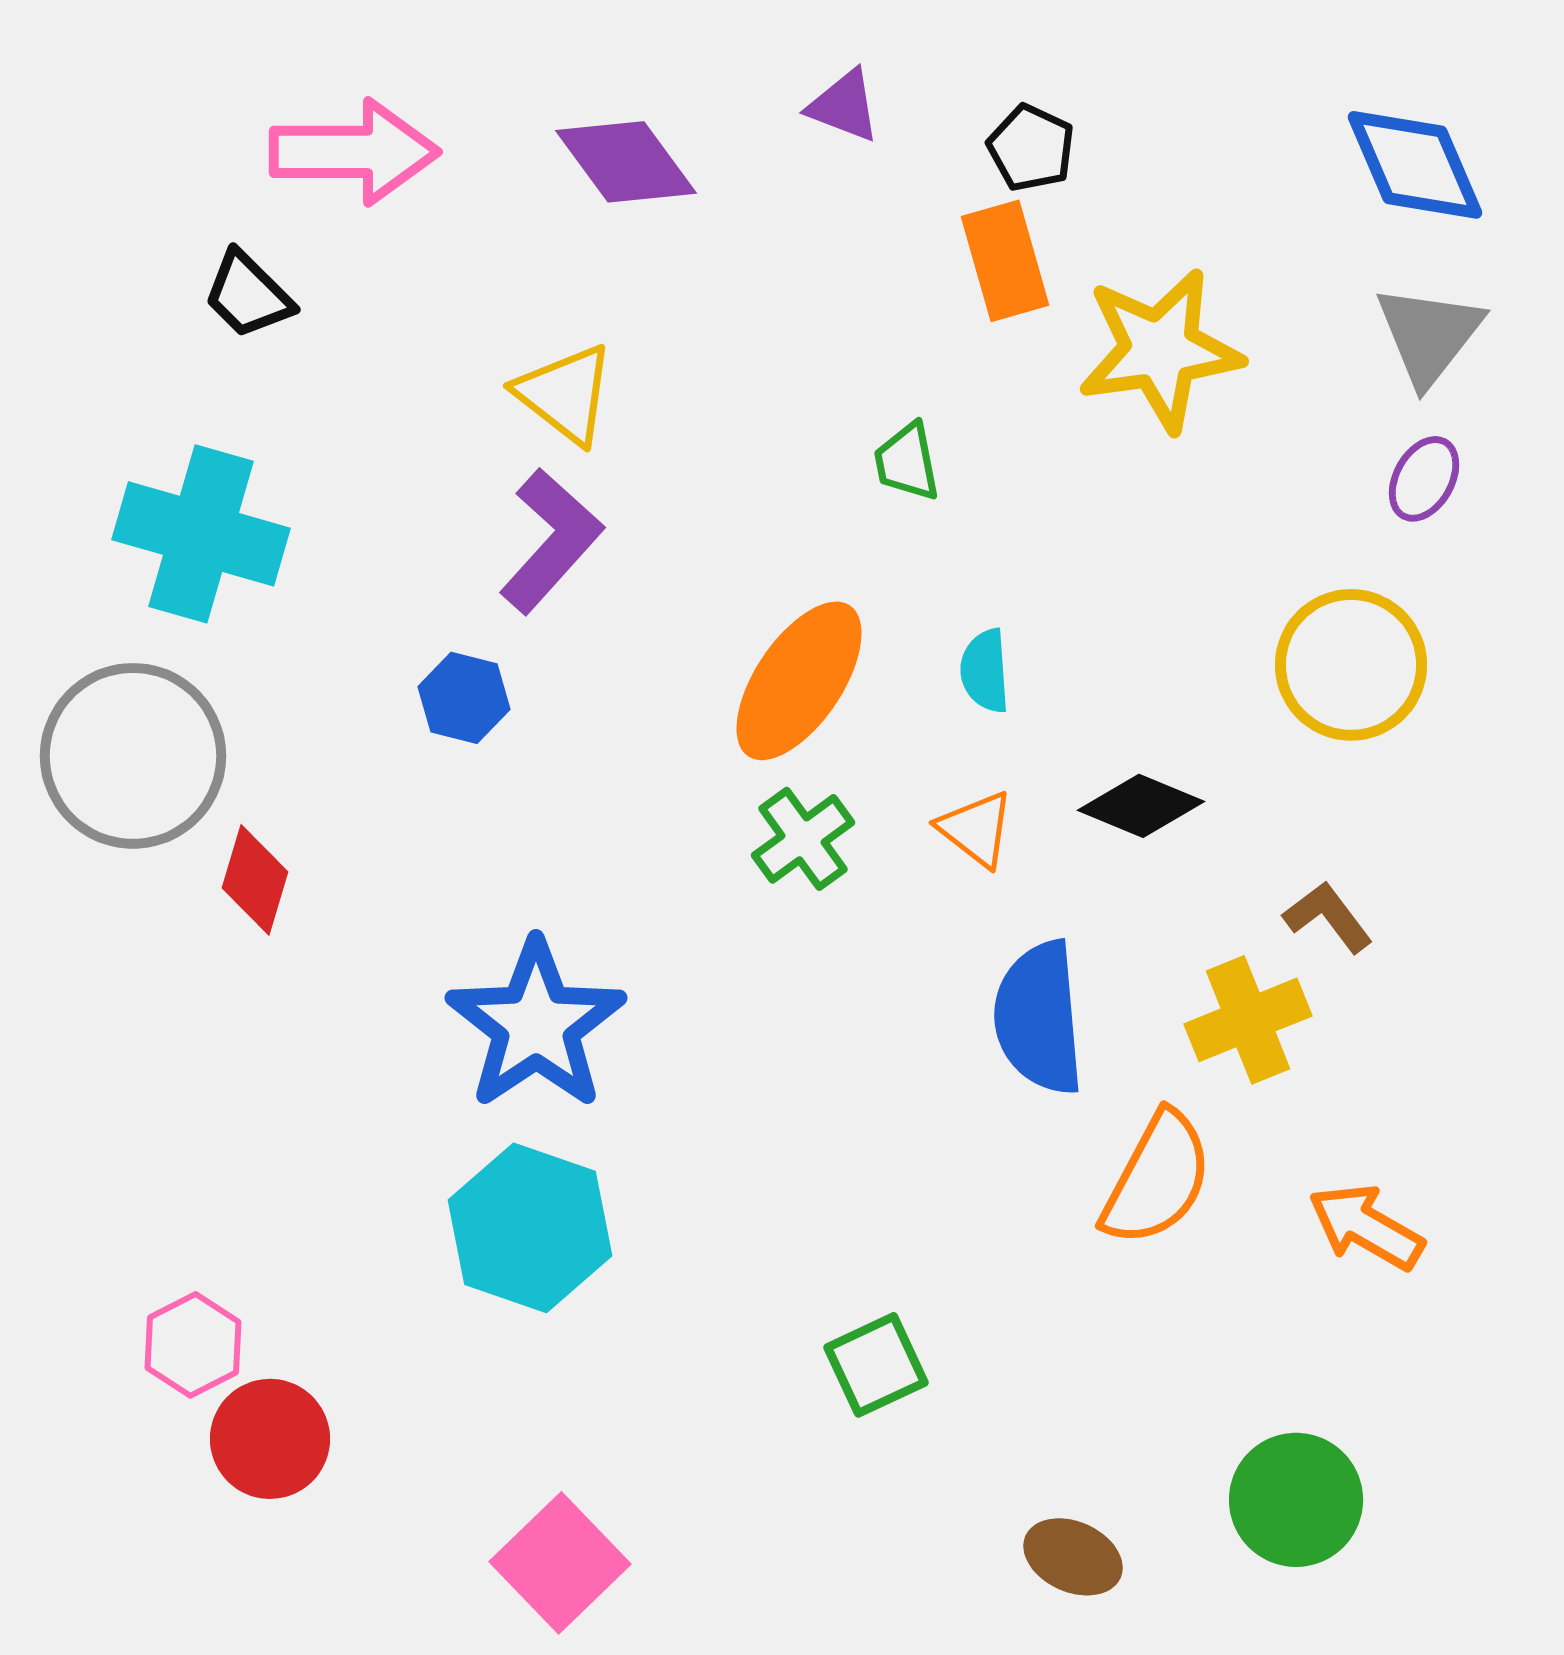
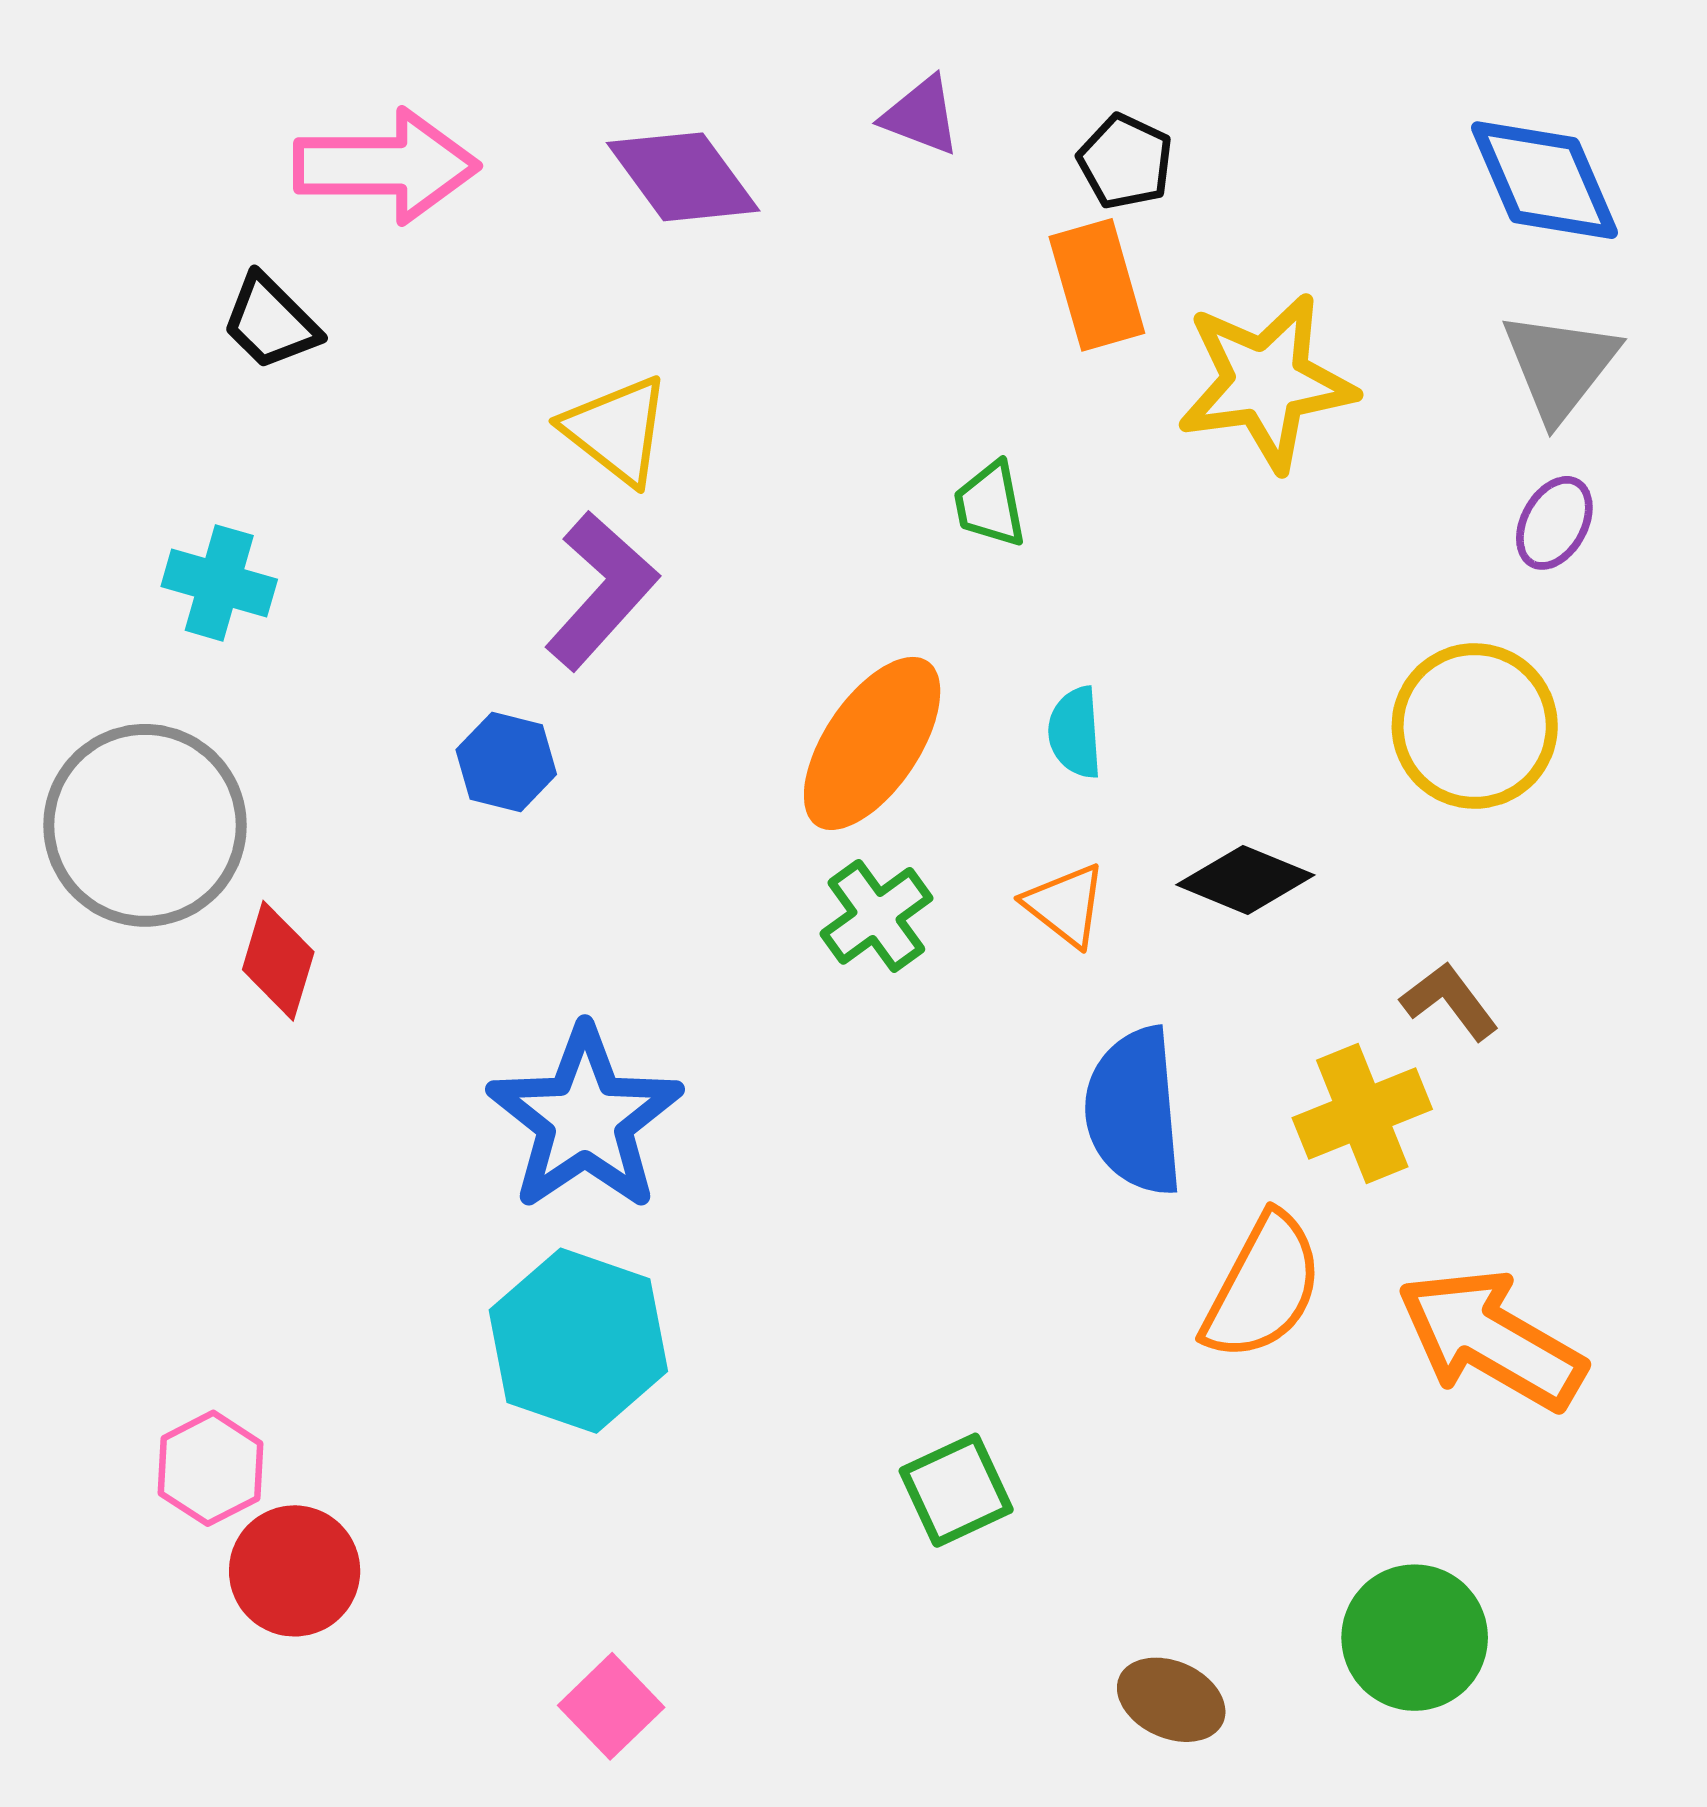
cyan cross: (201, 534) -> (219, 583), size x0.6
orange arrow: (1366, 1227) -> (1491, 1340), size x1.5
pink square: (560, 1563) -> (611, 1706), size x0.7

